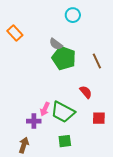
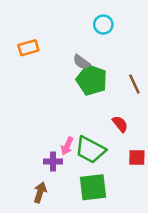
orange rectangle: (15, 33) -> (28, 48), turned -63
green square: (65, 141) -> (93, 187), size x1.6

